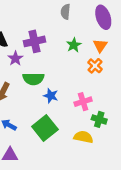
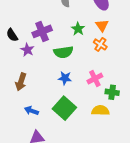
green semicircle: (33, 79) -> (63, 52), moved

